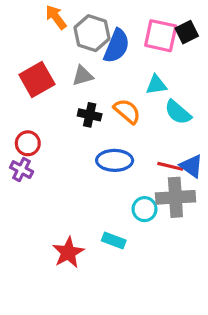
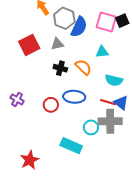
cyan semicircle: (178, 112) -> (114, 80), moved, turned -30
red circle: (28, 143) -> (51, 105), moved
cyan rectangle: (114, 240) -> (71, 146), size x1.5
red star: (68, 252) -> (30, 160), moved

